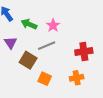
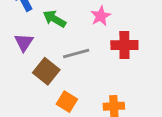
pink star: (53, 25) -> (101, 16), moved
red cross: (84, 52) -> (124, 45), moved

